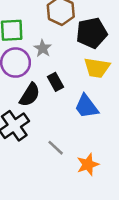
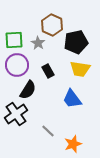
gray star: (43, 48) -> (38, 43), moved
black rectangle: (56, 82) -> (48, 71), moved

